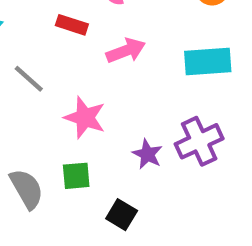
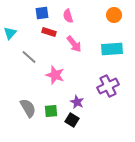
pink arrow: (126, 51) -> (74, 44), turned 72
purple star: (147, 154) -> (77, 102), moved
green square: (76, 176) -> (51, 111), moved

